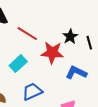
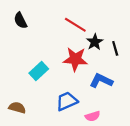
red line: (27, 34) -> (75, 25), moved
blue trapezoid: (32, 92) -> (67, 101), moved

